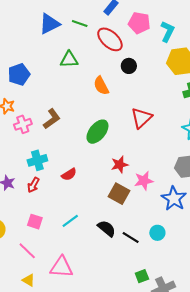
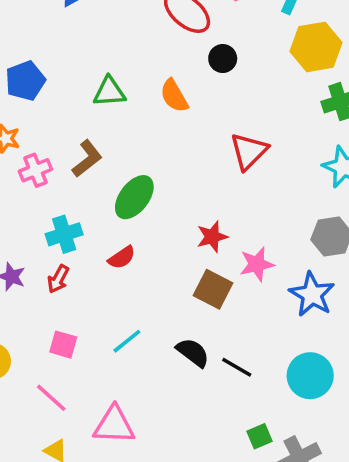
green triangle: (69, 60) -> (109, 92), moved
green ellipse: (97, 132) -> (134, 197), moved
cyan circle: (157, 233) -> (310, 376), moved, size x1.6

